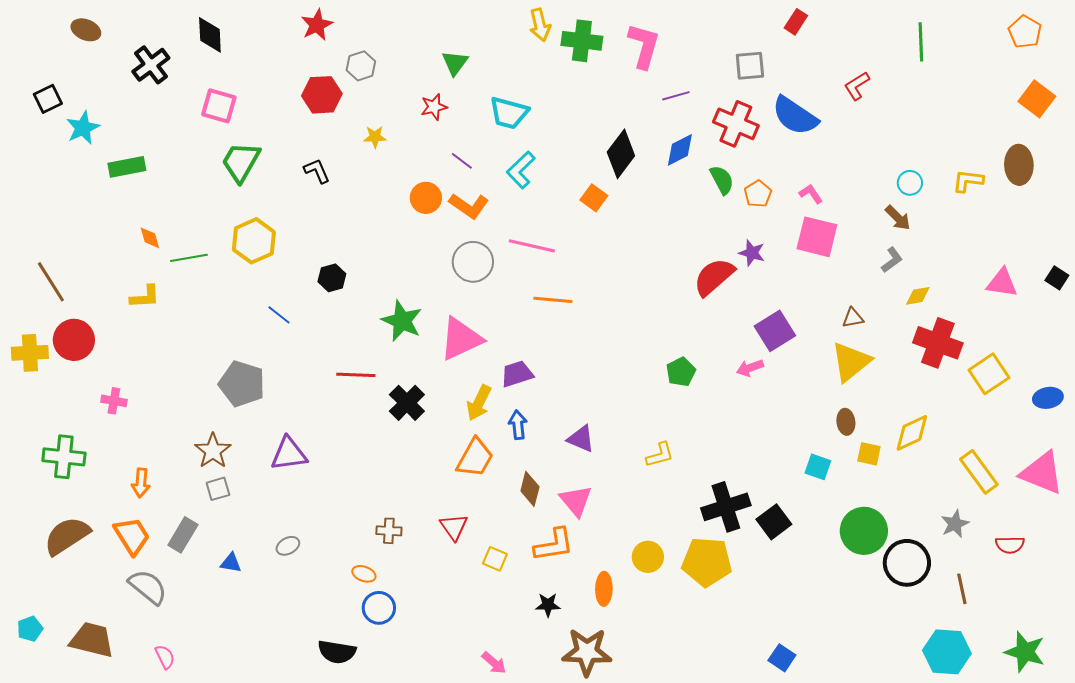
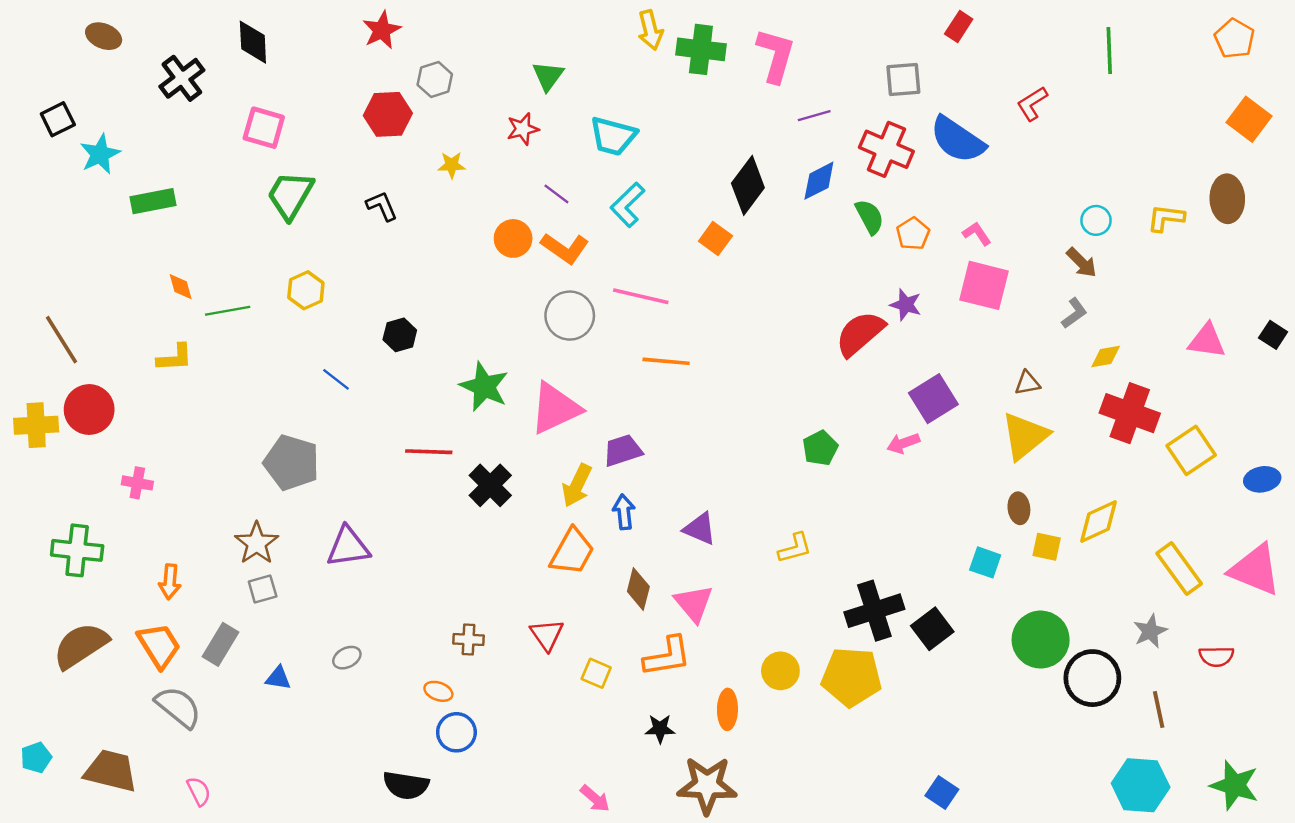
yellow hexagon: (254, 241) -> (306, 290), size x0.7

